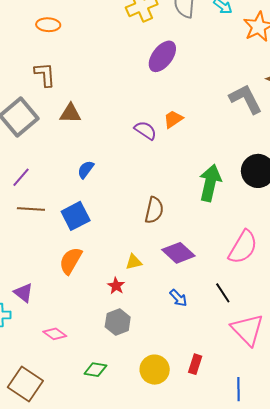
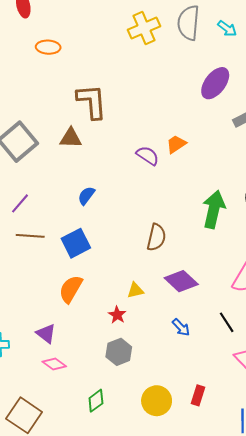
purple ellipse: (162, 56) -> (215, 83), moved
brown L-shape: (45, 75) -> (92, 101), moved, size x1.4
purple triangle: (23, 293) -> (46, 334), moved
green diamond: (95, 370) -> (96, 401), turned -45

